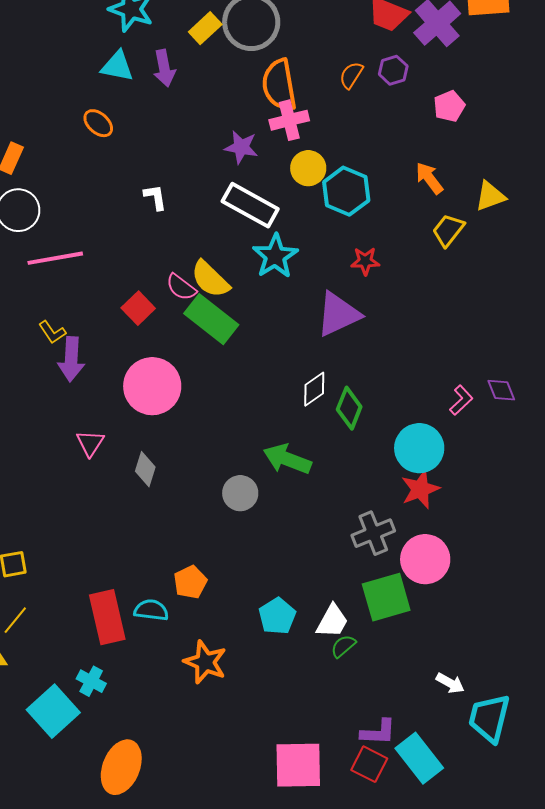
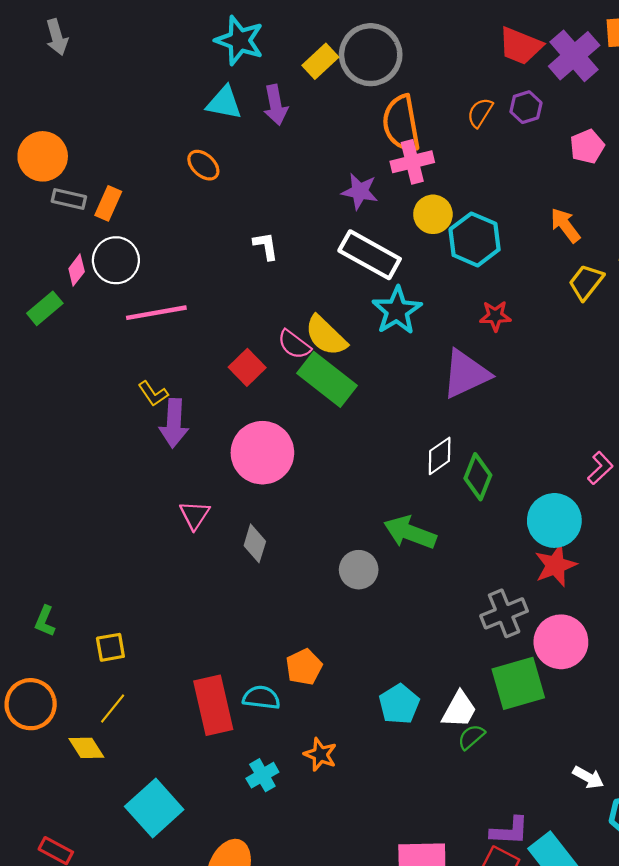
orange star: (205, 662) -> (320, 754), size x0.7
cyan cross: (91, 681) -> (262, 775), moved, turned 32

